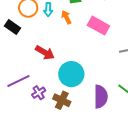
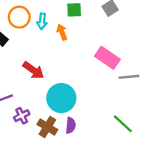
pink rectangle: (98, 26) -> (107, 58), moved
purple semicircle: (101, 97) -> (71, 125), moved, size x0.6

